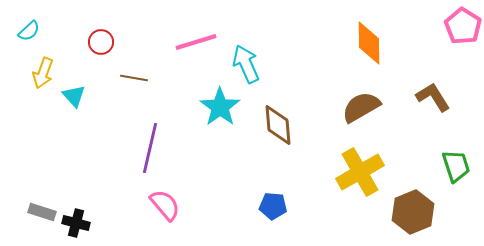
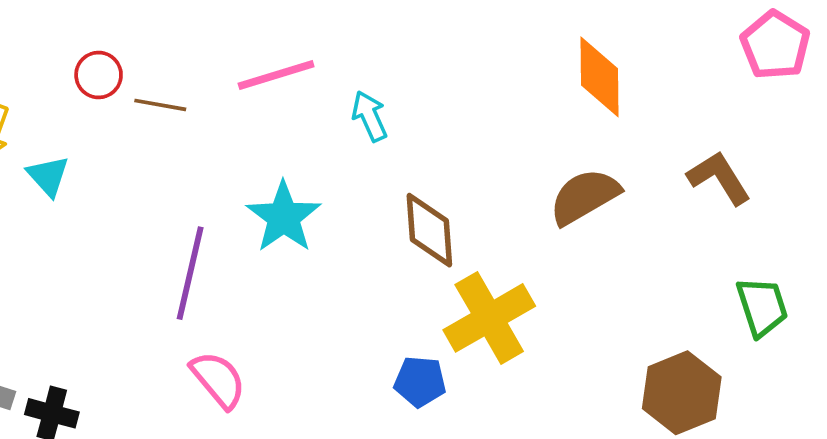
cyan arrow: (246, 64) -> (370, 116), size x0.7
brown line: (134, 78) -> (160, 105), moved
cyan star: (220, 107) -> (284, 217), moved
yellow cross: (360, 172) -> (489, 318), moved

